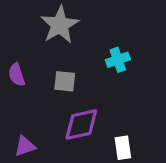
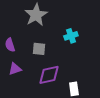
purple triangle: (25, 146) -> (15, 69), moved

